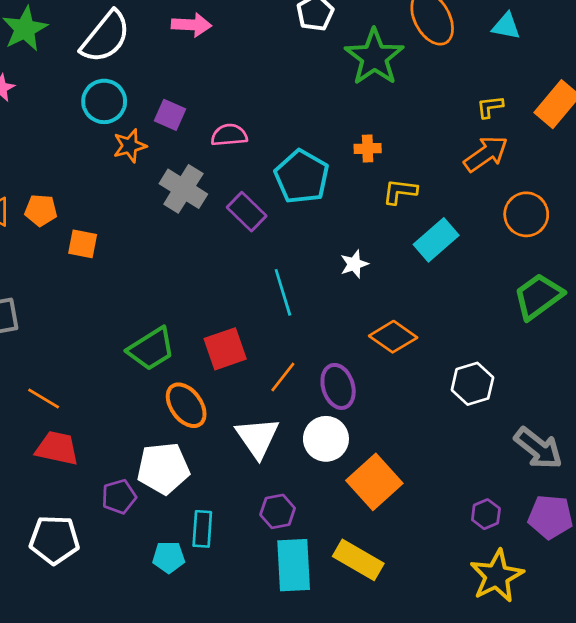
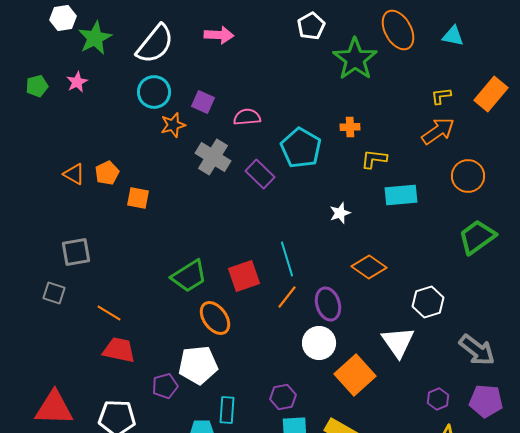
orange pentagon: (41, 210) -> (107, 173), turned -30
cyan rectangle: (436, 240) -> (401, 195), turned 36
cyan line: (283, 292) -> (287, 259), moved
white triangle: (257, 438) -> (398, 342), moved

